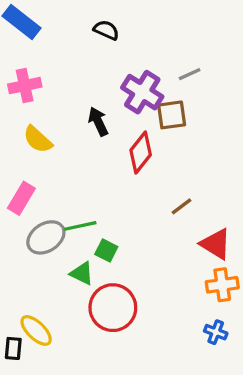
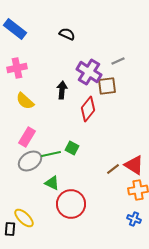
black arrow: (98, 121) -> (62, 90), turned 30
pink rectangle: (21, 198) -> (27, 137), moved
brown line: (181, 206) -> (113, 169), moved
green square: (106, 250) -> (72, 148), moved

